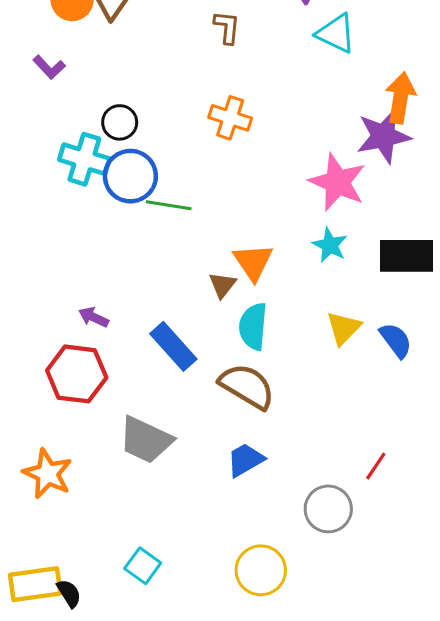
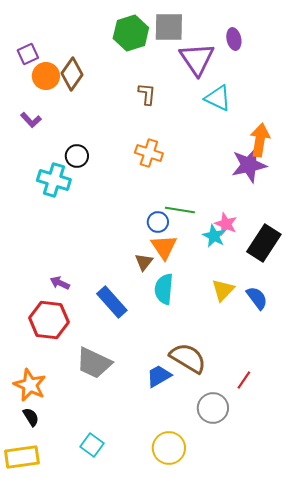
blue circle: (130, 176) -> (158, 222), moved, size x0.6
pink star: (337, 182) -> (226, 224), moved, size x0.6
green line: (169, 205) -> (180, 210), moved
black rectangle: (407, 256) -> (264, 243), turned -57
brown semicircle: (247, 386) -> (188, 358), moved
black semicircle: (69, 593) -> (31, 417), moved

